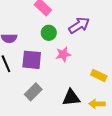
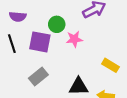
green circle: (49, 33) -> (57, 24), moved

